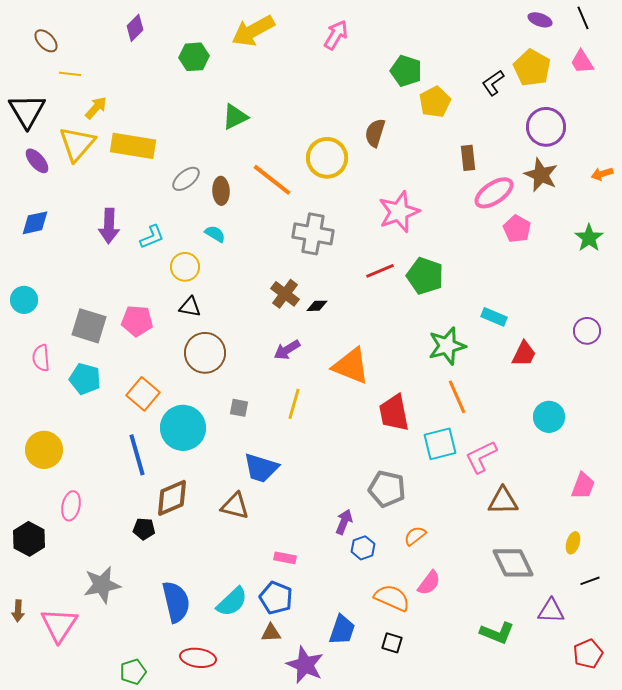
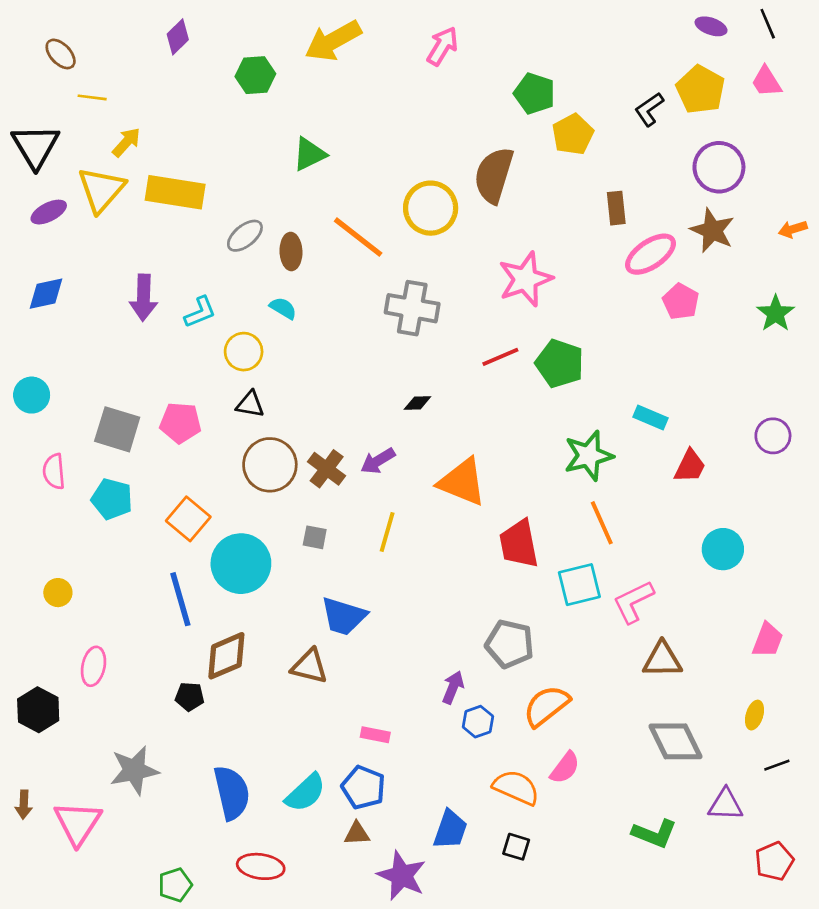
brown semicircle: (375, 133) -> (494, 175), size x1.5
purple ellipse: (37, 161) -> (49, 212), turned -76
brown cross: (285, 294) -> (327, 469), moved
yellow circle: (44, 450) -> (58, 593), size x0.6
orange semicircle: (415, 536) -> (546, 706), size x1.6

